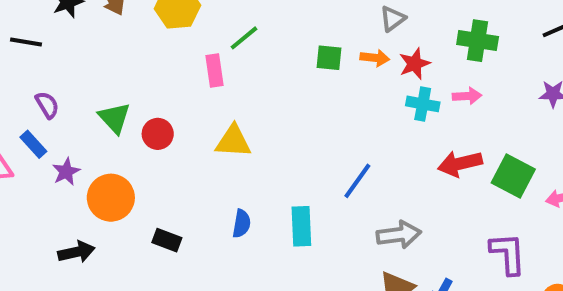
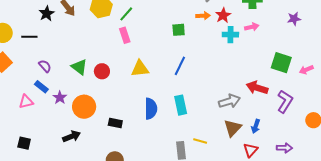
green line: (244, 38) -> (126, 14), moved
green square: (329, 58) -> (179, 30), moved
red arrow: (460, 164) -> (257, 88), moved, turned 40
blue line: (357, 181) -> (180, 66), moved
blue semicircle: (242, 224) -> (151, 109), size x1.5
purple L-shape: (508, 254) -> (285, 102), turned 45

